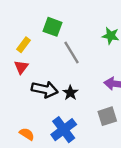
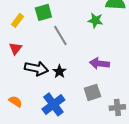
green square: (53, 27) -> (43, 12), turned -36
yellow rectangle: (23, 45) -> (17, 20), moved
orange semicircle: (27, 134) -> (15, 101), moved

